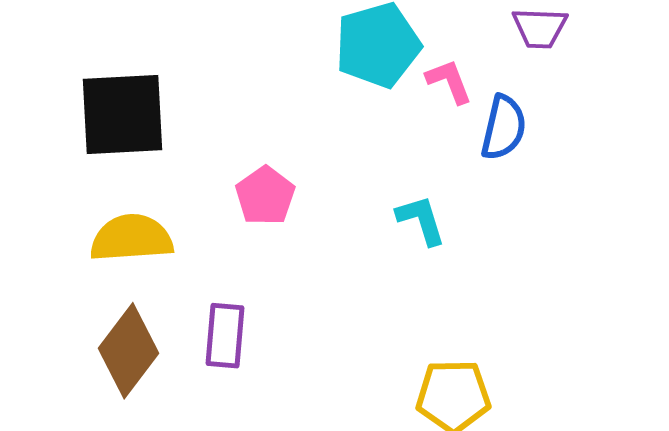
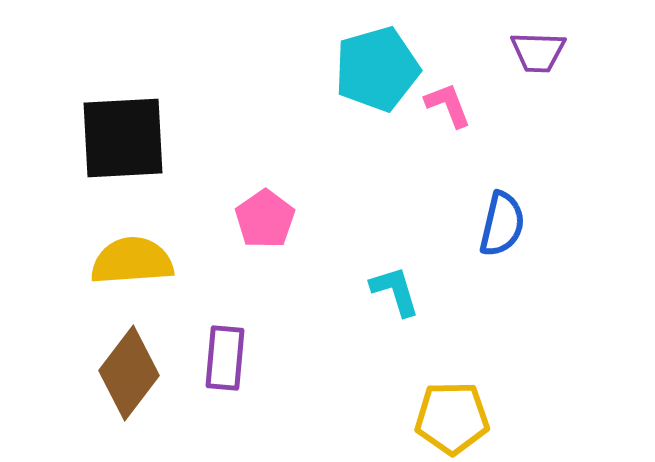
blue semicircle: (504, 128) -> (502, 224), moved
cyan L-shape: (421, 220) -> (395, 291), moved

